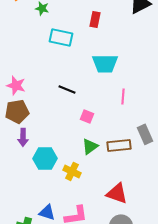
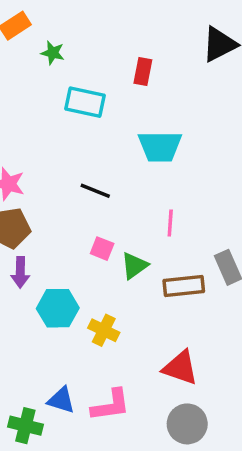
pink line: (123, 96) -> (170, 223), moved
pink square: (87, 116) -> (102, 249), moved
green triangle: (90, 146) -> (134, 266), moved

